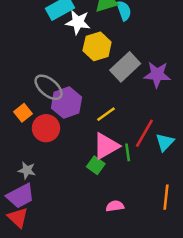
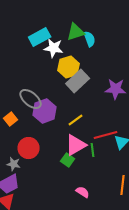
gray rectangle: (125, 67) -> (78, 81), moved
red circle: (46, 128) -> (29, 148), moved
red line: (144, 133) -> (106, 135), turned 45
pink semicircle: (115, 206) -> (83, 192), turned 40

